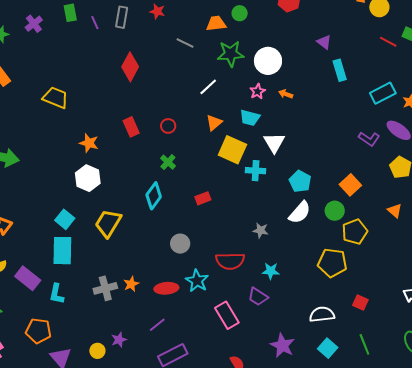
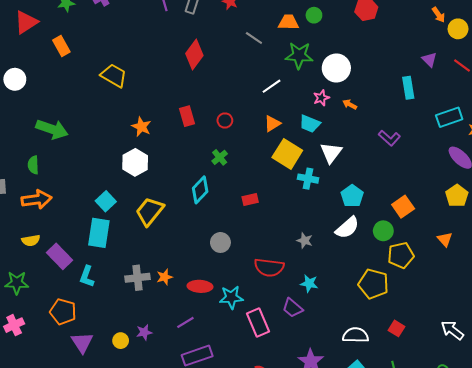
purple triangle: (324, 42) -> (429, 60), moved
purple L-shape: (369, 139) -> (389, 138), moved
cyan star: (197, 281) -> (231, 297), moved, turned 30

